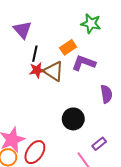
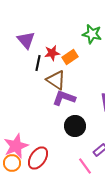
purple L-shape: (84, 63) -> (64, 98), moved
red star: (37, 70) -> (52, 53), moved

